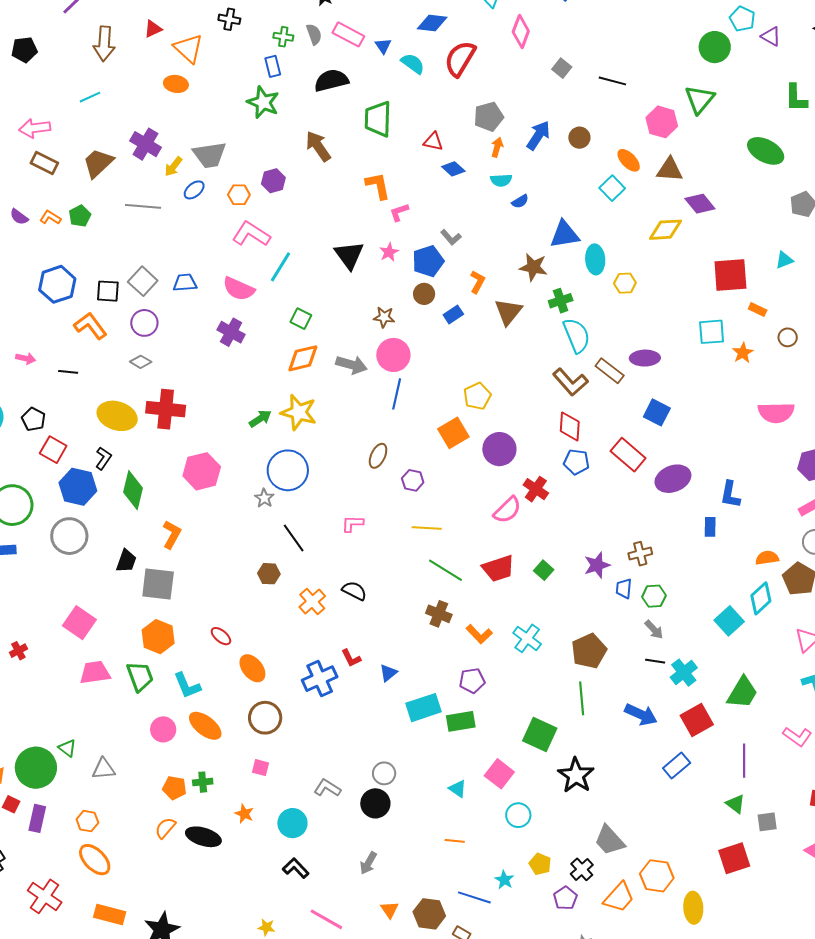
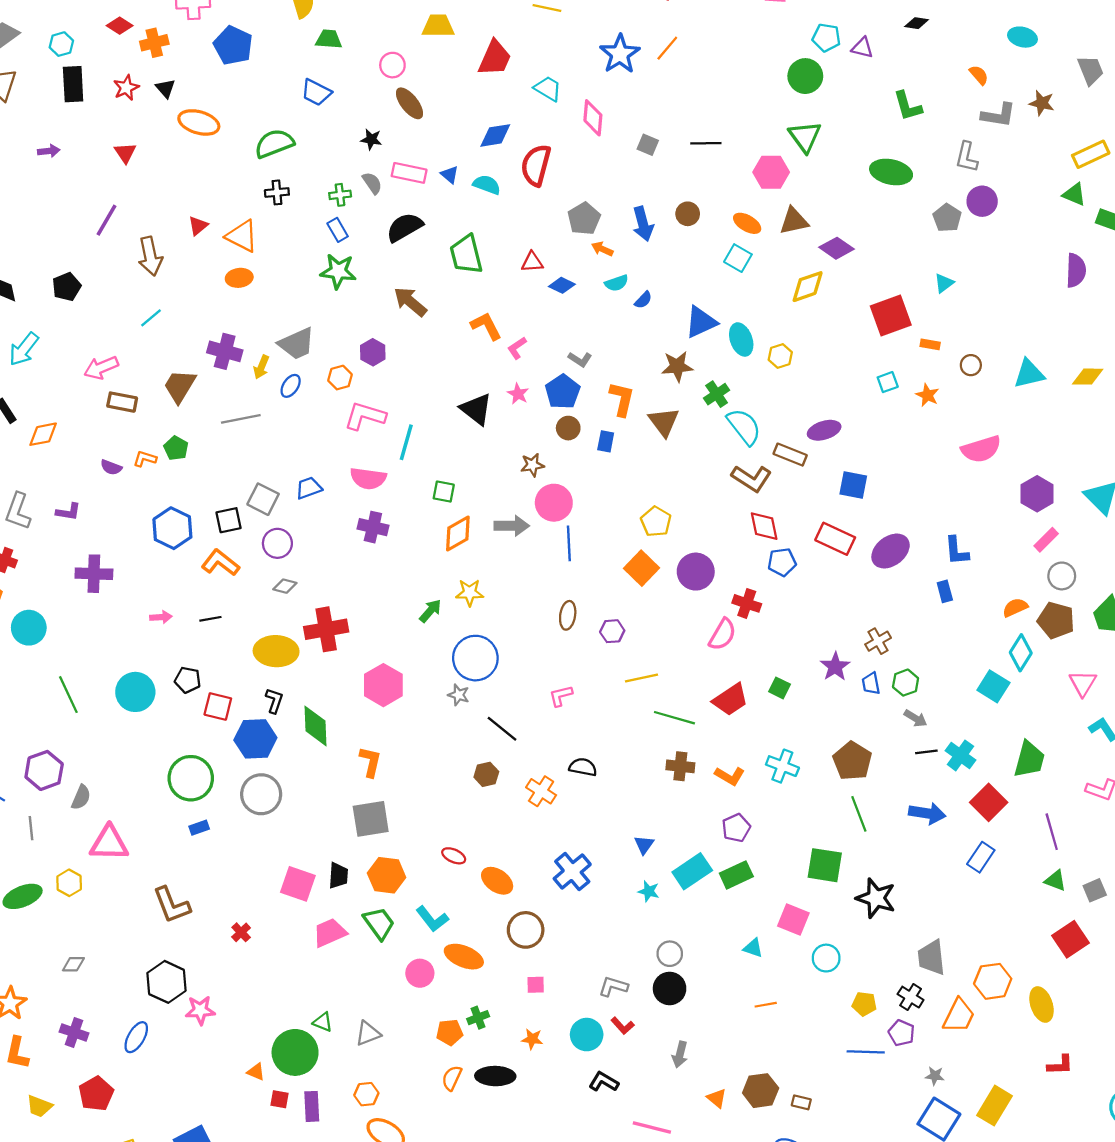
blue arrow: (538, 135) -> (643, 224), turned 148
orange arrow: (497, 147) -> (602, 249), turned -66
orange L-shape: (477, 282) -> (622, 399), size x1.4
blue rectangle: (453, 315) -> (606, 441), turned -30
cyan square: (712, 332) -> (888, 382), size x0.7
yellow star: (299, 412) -> (470, 593), size x0.7
black trapezoid: (126, 561) -> (338, 876), moved
red L-shape: (351, 658) -> (623, 1026), moved
gray trapezoid: (610, 840) -> (931, 957), turned 52
cyan star: (504, 880) -> (649, 891), moved
blue line: (474, 897) -> (866, 1052), moved

